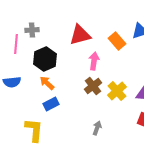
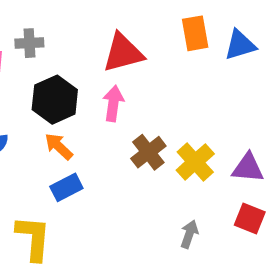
orange rectangle: (117, 41) -> (195, 33), moved, turned 30
pink arrow: (94, 61) -> (113, 103), moved
gray arrow: (97, 128) -> (189, 234), moved

